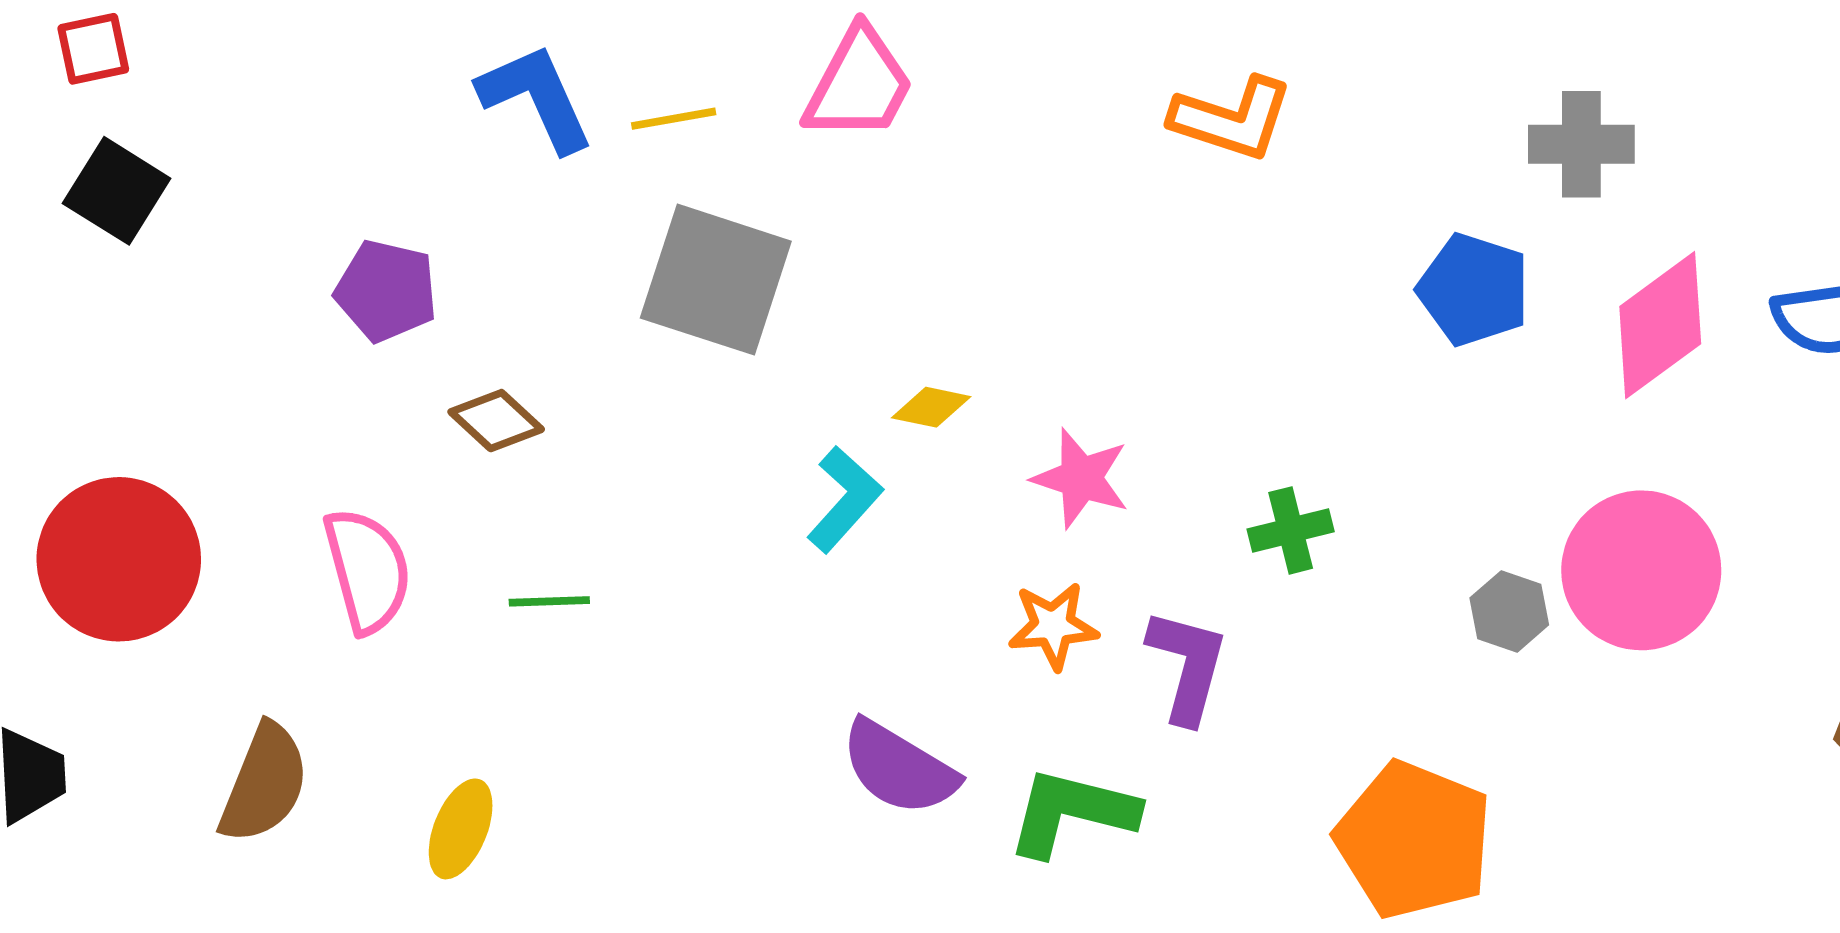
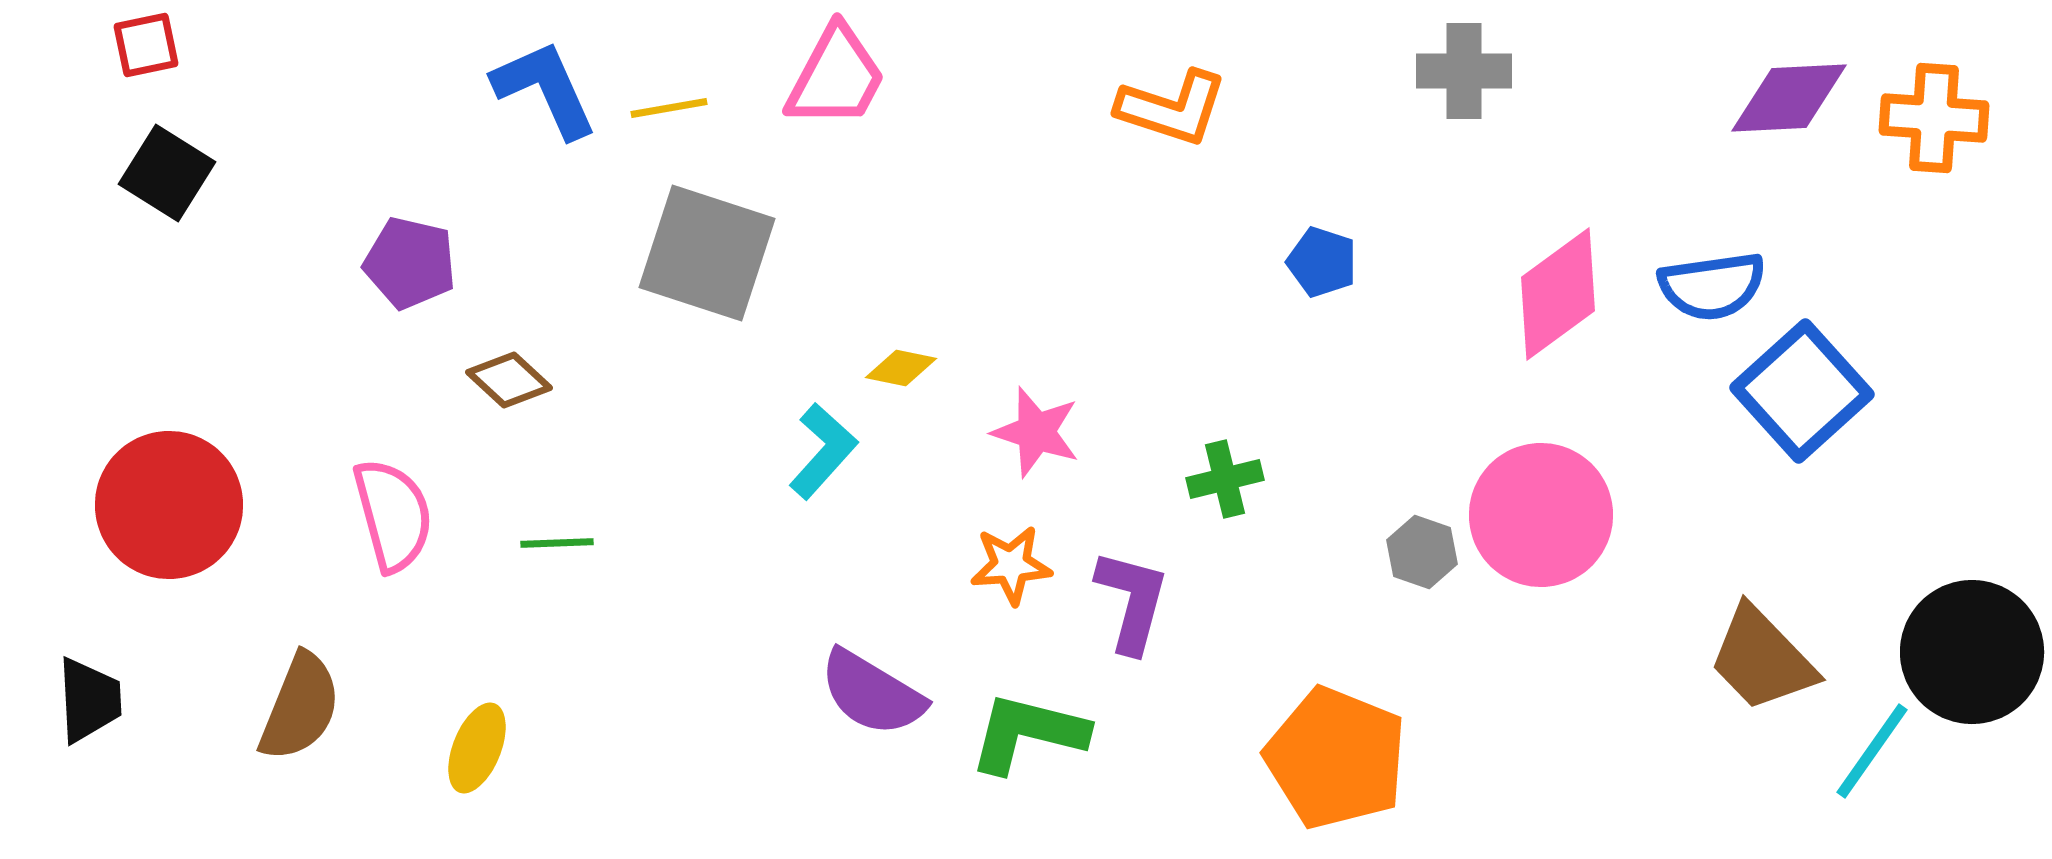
gray cross: (1581, 144) -> (1464, 71), moved
blue pentagon: (1474, 290) -> (1322, 262), moved, size x0.7

